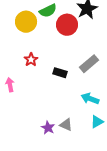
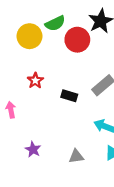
gray triangle: (66, 125) -> (76, 156), turned -32
purple star: (48, 128) -> (33, 149), moved

